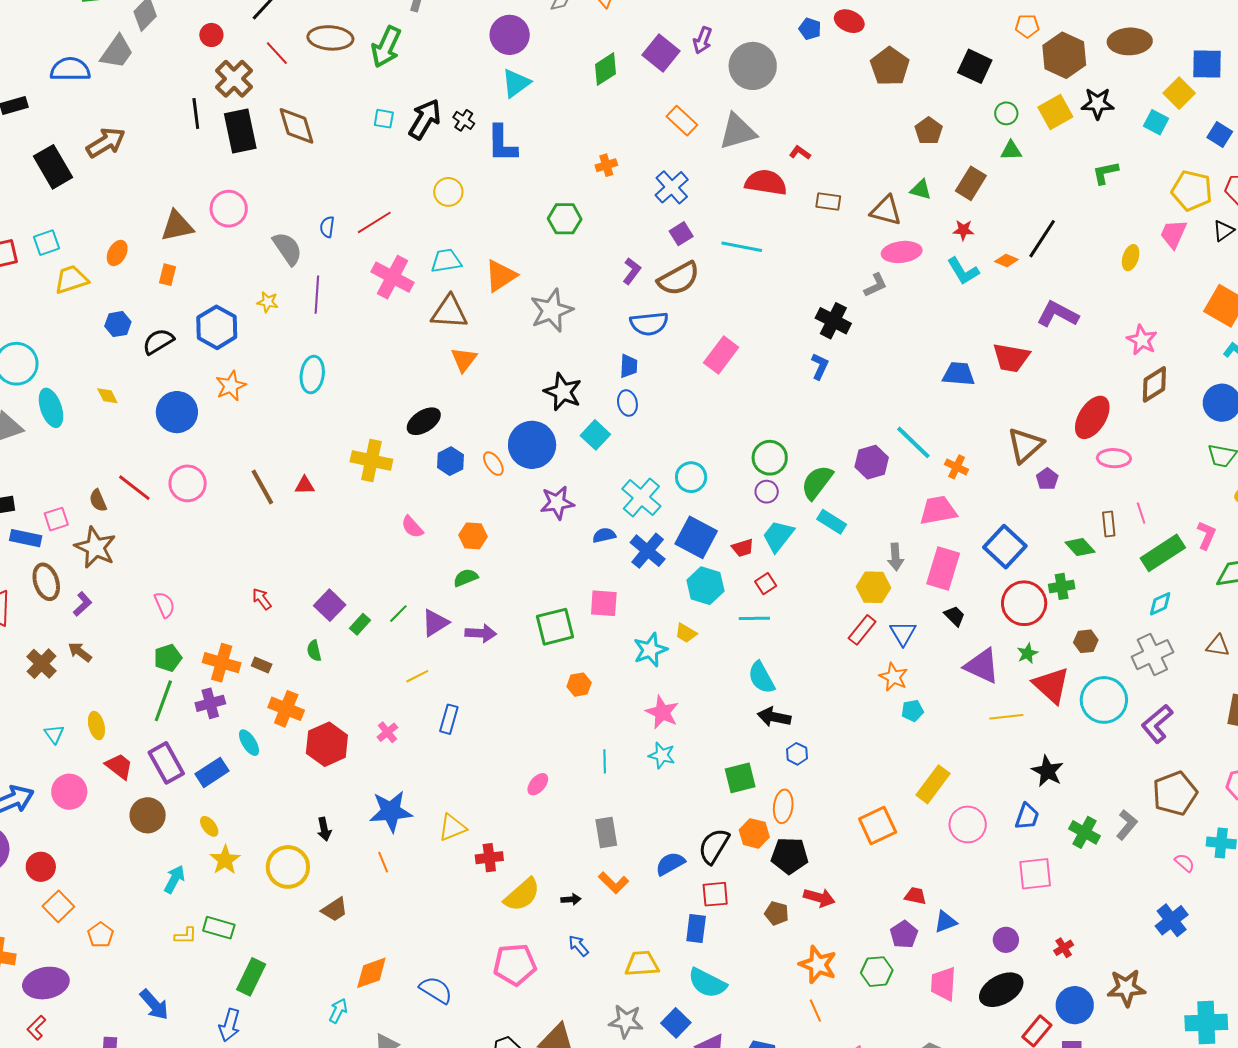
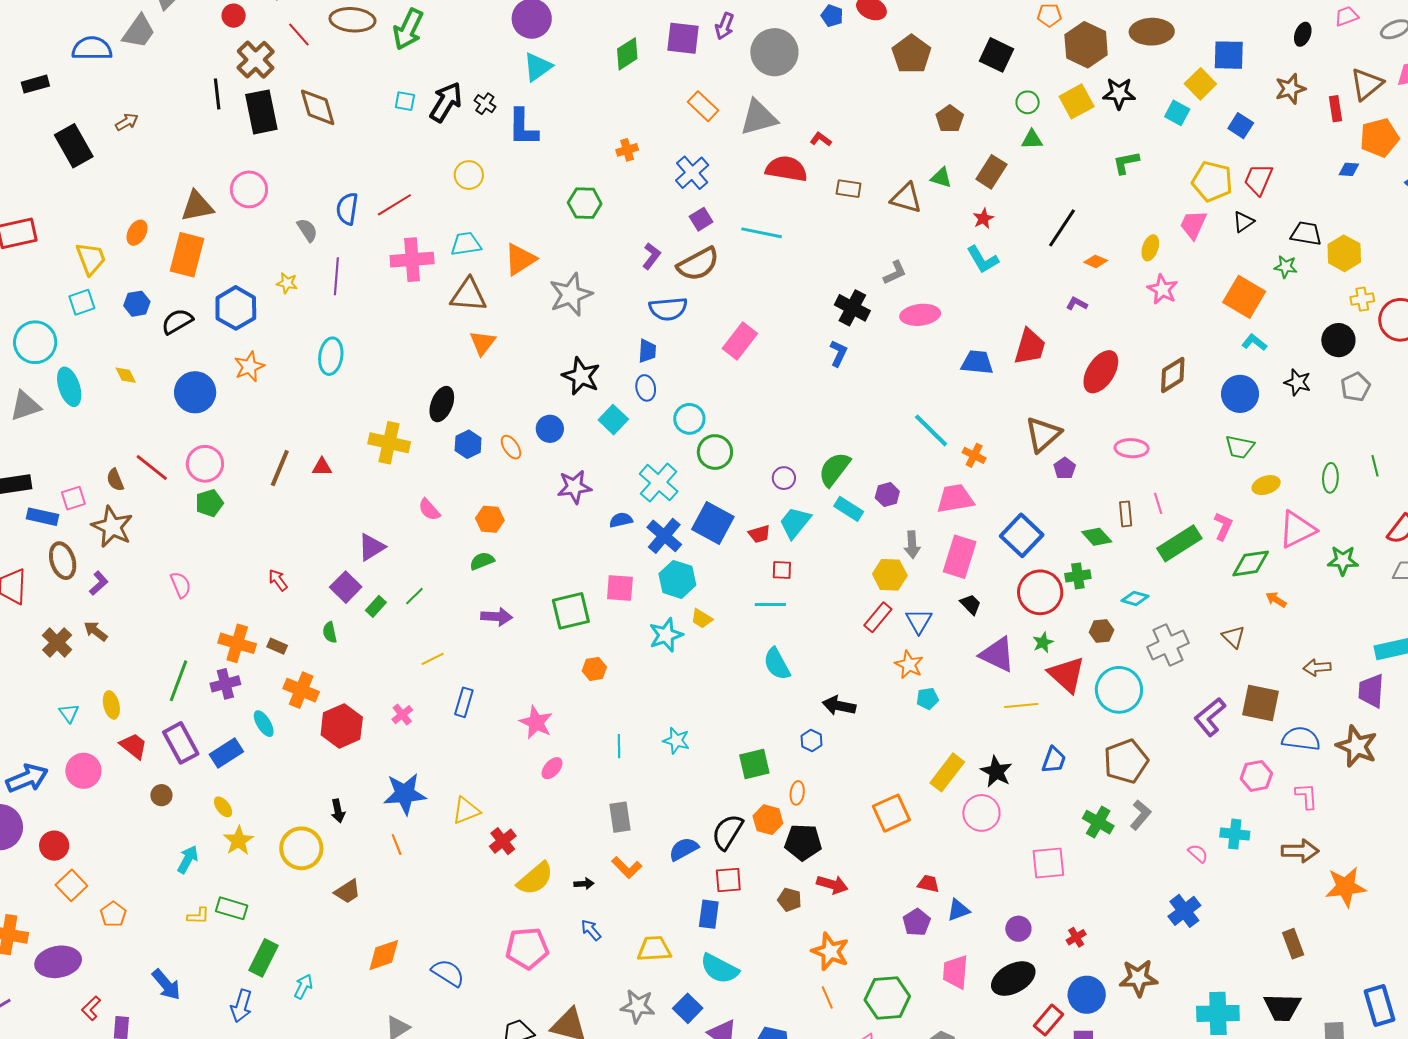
purple square: (661, 53) -> (683, 38), turned -33
brown arrow: (106, 143) -> (127, 122), size x0.6
blue semicircle: (327, 227) -> (347, 209), size x1.5
red star: (963, 230) -> (983, 218), turned -30
cyan square: (46, 243) -> (82, 302), moved
gray semicircle: (287, 249) -> (307, 230), size x0.7
pink ellipse: (902, 252) -> (920, 315), moved
orange diamond: (1006, 260) -> (1096, 261), moved
orange rectangle: (167, 275) -> (187, 255), size x2.0
pink cross: (393, 277) -> (412, 260), turned -33
yellow trapezoid: (71, 279) -> (91, 259), turned 87
purple L-shape: (1058, 314) -> (1077, 304), size x0.5
pink star: (1142, 340) -> (1162, 289), moved
red trapezoid: (1011, 358) -> (1030, 347), turned -84
red ellipse: (1092, 417) -> (1101, 372), moved
black ellipse: (424, 421) -> (442, 404), turned -36
blue circle: (532, 445) -> (550, 429), size x0.6
green circle: (770, 458) -> (715, 452), moved
purple hexagon: (872, 462) -> (887, 495), moved, size x0.7
cyan circle: (691, 477) -> (689, 419), moved
brown line: (262, 487) -> (280, 468), turned 51
red square: (766, 584) -> (782, 570), turned 35
cyan hexagon: (705, 586) -> (677, 579), moved
cyan diamond: (1160, 604) -> (1135, 598), moved, turned 40
purple triangle: (435, 623) -> (371, 547), moved
brown triangle: (1218, 646) -> (1233, 637), turned 35
green pentagon: (168, 658) -> (209, 503), moved
pink star: (662, 712) -> (536, 722), moved
black arrow: (774, 717) -> (839, 706), moved
purple L-shape: (1157, 724) -> (1210, 717), moved
black star: (1047, 771) -> (996, 772), moved
brown pentagon: (1175, 793) -> (1126, 761), moved
orange ellipse: (783, 806) -> (797, 793), size x0.7
brown circle: (148, 815) -> (161, 795), size x0.6
blue trapezoid: (1027, 816) -> (1054, 760), moved
red cross: (489, 858) -> (503, 841), turned -32
green hexagon: (877, 972) -> (887, 998), moved, size x1.4
cyan arrow: (338, 1011) -> (303, 987), moved
red L-shape: (36, 1028) -> (91, 1008), moved

